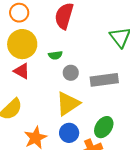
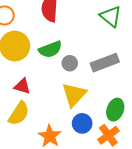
green semicircle: (55, 55) -> (50, 49), size x1.6
red triangle: (22, 71) -> (22, 86), moved

